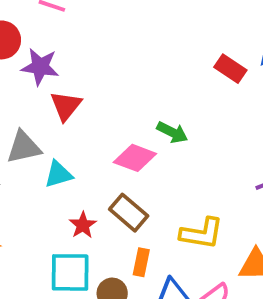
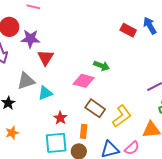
brown rectangle: (129, 213) -> (95, 108), moved
yellow L-shape: (202, 233) -> (122, 116), turned -40
orange rectangle: (141, 262) -> (84, 131), moved

